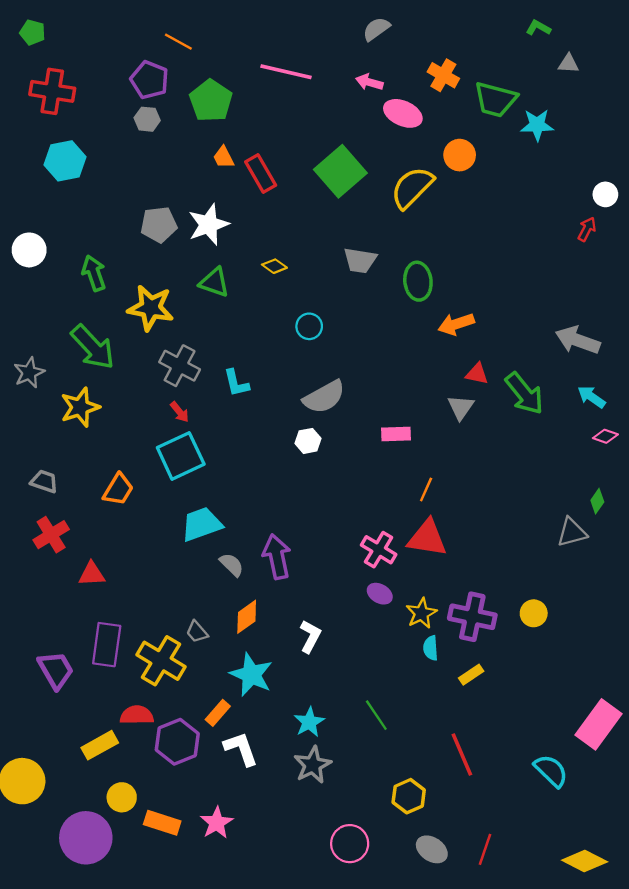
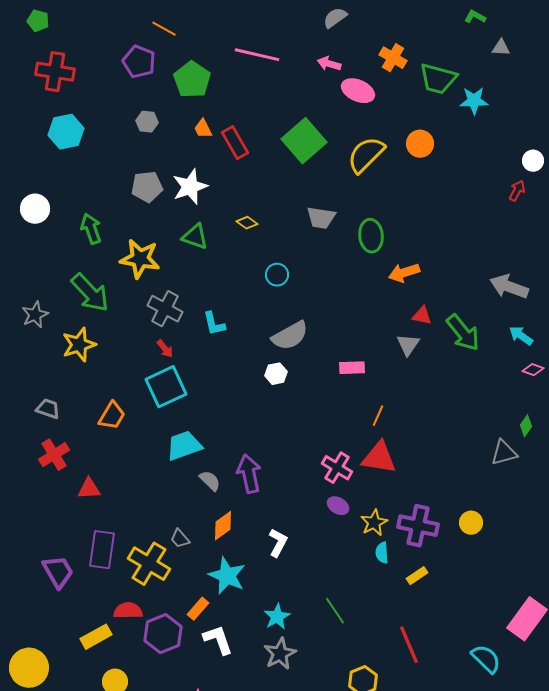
gray hexagon: (147, 119) -> (147, 122), moved
orange circle: (460, 155) -> (420, 144), moved

